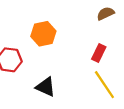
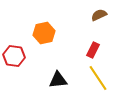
black triangle: (46, 87) -> (58, 80), moved, turned -30

